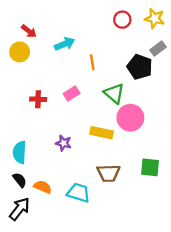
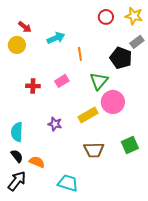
green triangle: (114, 93) -> (99, 81), turned 30
yellow rectangle: (102, 133) -> (88, 115), turned -42
green square: (150, 167) -> (130, 145), turned -30
cyan trapezoid: (78, 193) -> (68, 183), moved

